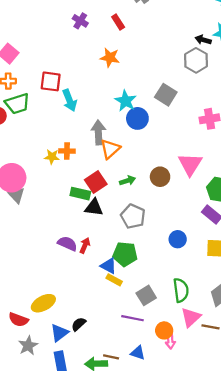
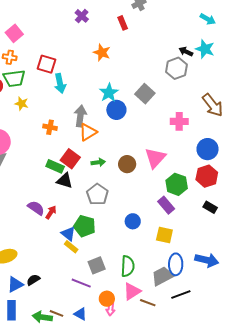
red rectangle: (118, 22) -> (123, 23), moved
yellow star: (52, 157) -> (22, 104), moved
red square: (96, 182) -> (70, 159), turned -30

